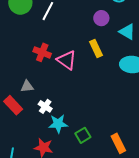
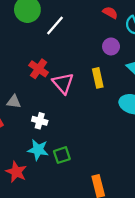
white cross: (45, 106) -> (40, 121), moved, turned -32
green square: (83, 135) -> (62, 155), moved

